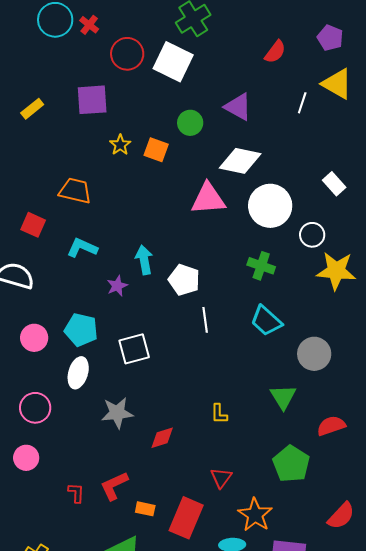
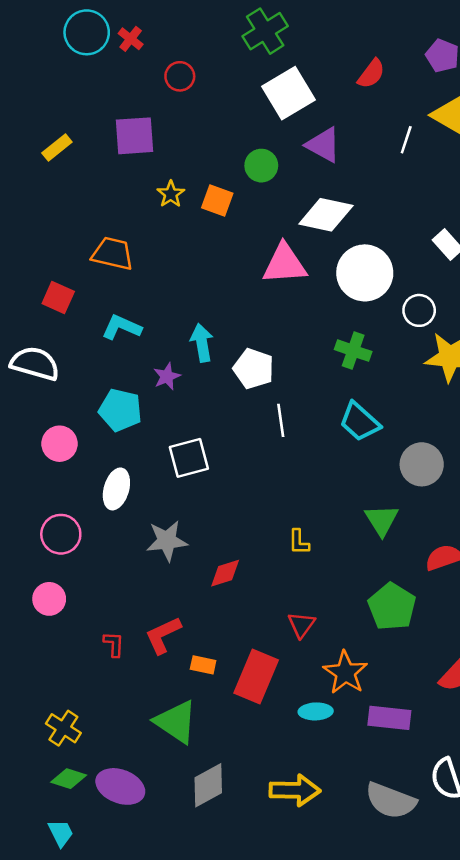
red circle: (127, 54) -> (180, 76), size x0.7
white square: (173, 62) -> (288, 93), moved, turned 33
cyan pentagon: (81, 330) -> (120, 410), moved

